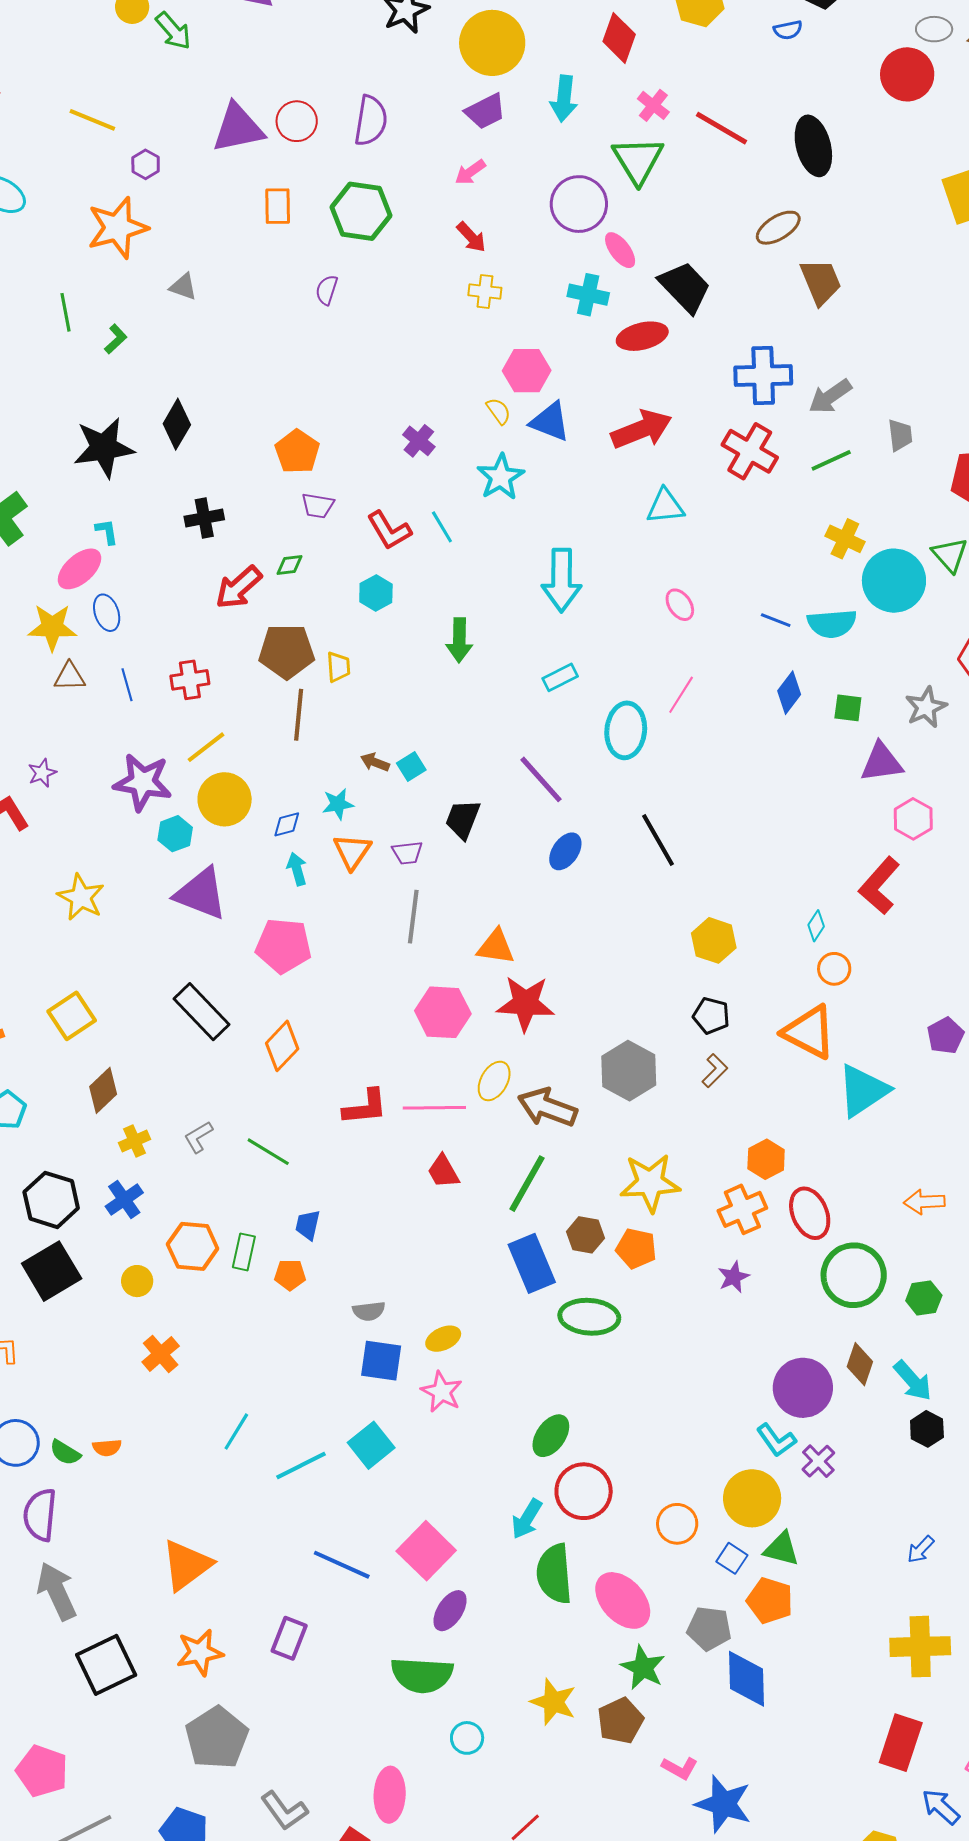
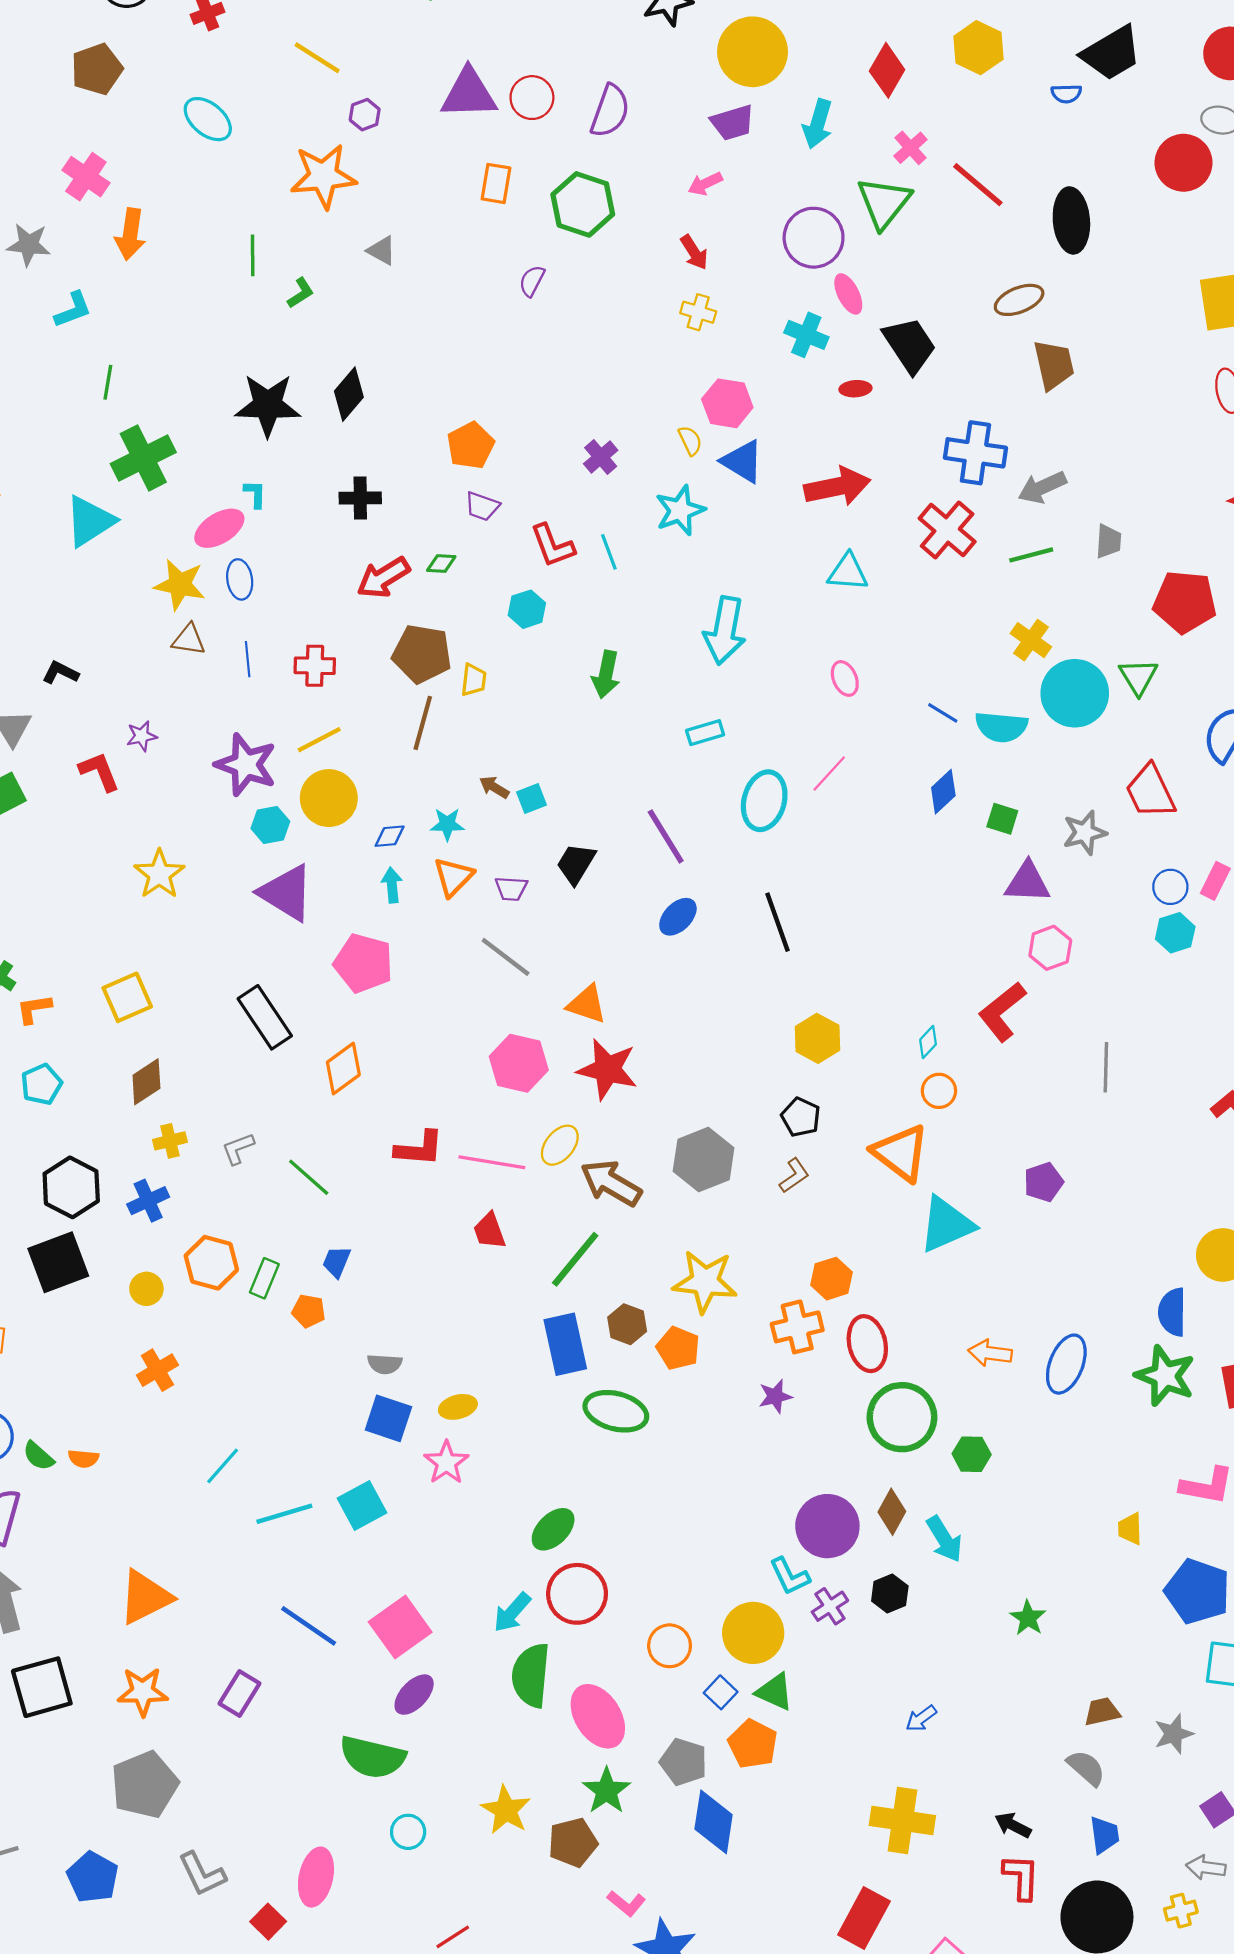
red ellipse: (642, 336) -> (855, 389), size x0.6
gray line: (413, 917) -> (506, 957), turned -70
black hexagon: (927, 1429) -> (890, 1594), moved

